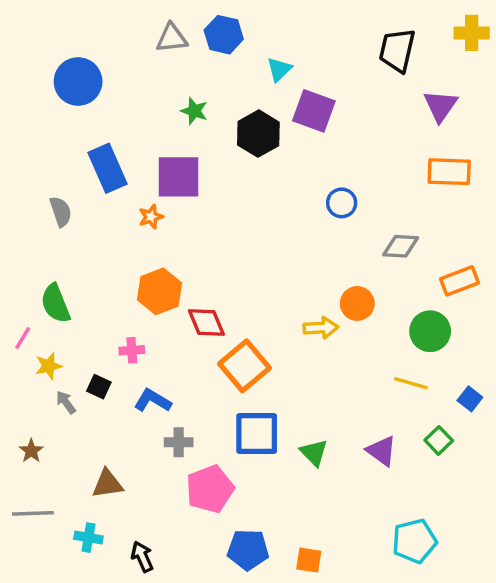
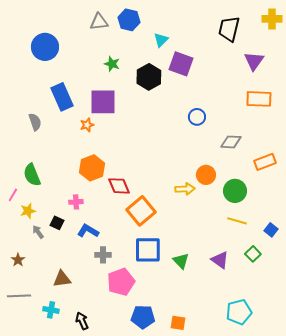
green circle: (430, 331) -> (235, 191), moved

